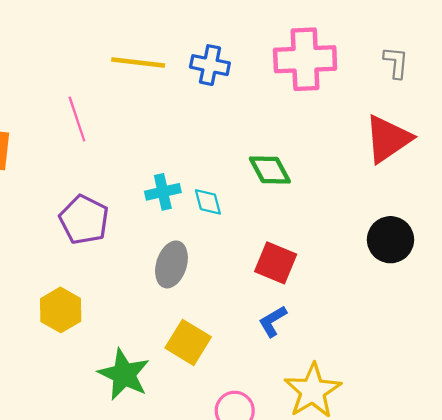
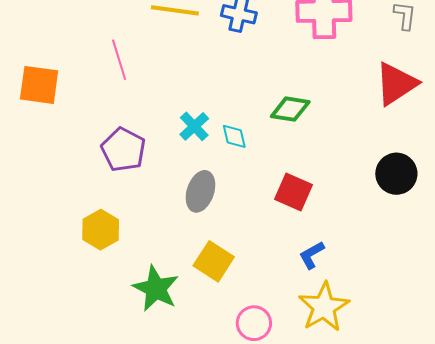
green diamond: (270, 170) -> (290, 109), turned -54
cyan cross: (163, 192) -> (194, 126), turned -32
blue L-shape: (273, 321) -> (312, 255), moved

